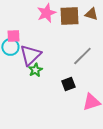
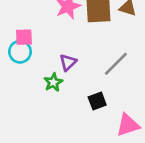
purple triangle: (30, 55) -> (68, 62), moved, size x0.6

